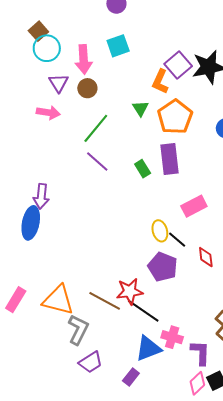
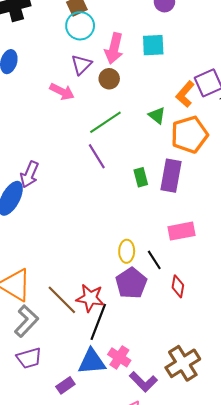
green triangle: (141, 108) -> (157, 115), turned -36
yellow ellipse: (160, 231) -> (127, 251), moved
black line: (143, 311) -> (98, 322), turned 60
purple L-shape: (200, 353) -> (143, 382), turned 116

